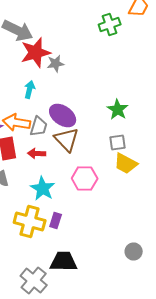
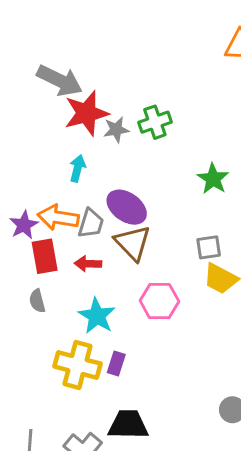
green cross: (110, 24) -> (155, 122), moved
green star: (118, 110) -> (213, 179), moved

